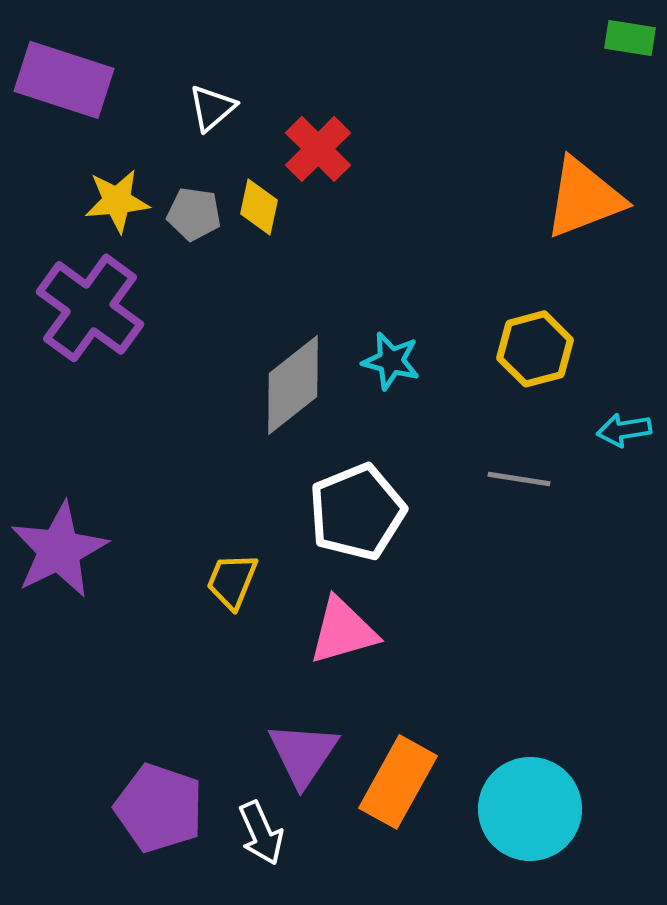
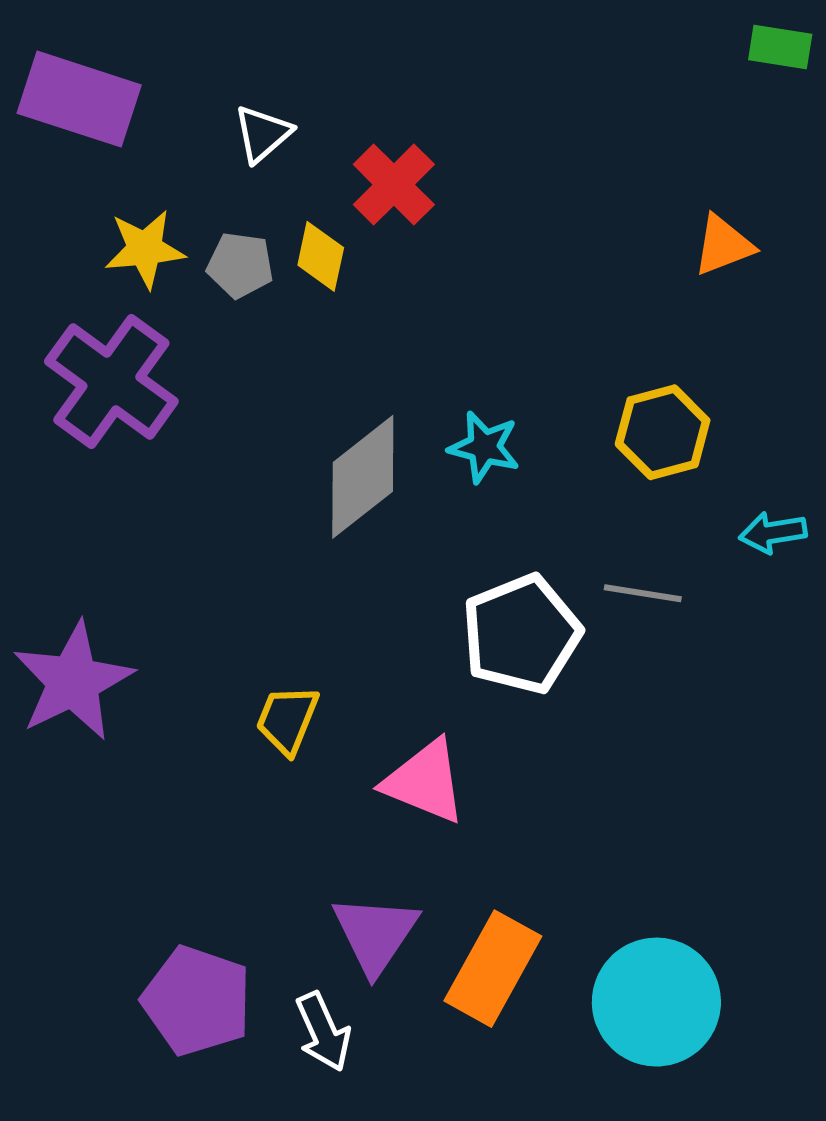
orange triangle: (584, 198) -> (723, 245), size x0.6
white pentagon: (357, 512) -> (521, 634), moved
pink triangle: (343, 631) -> (425, 782), turned 38

